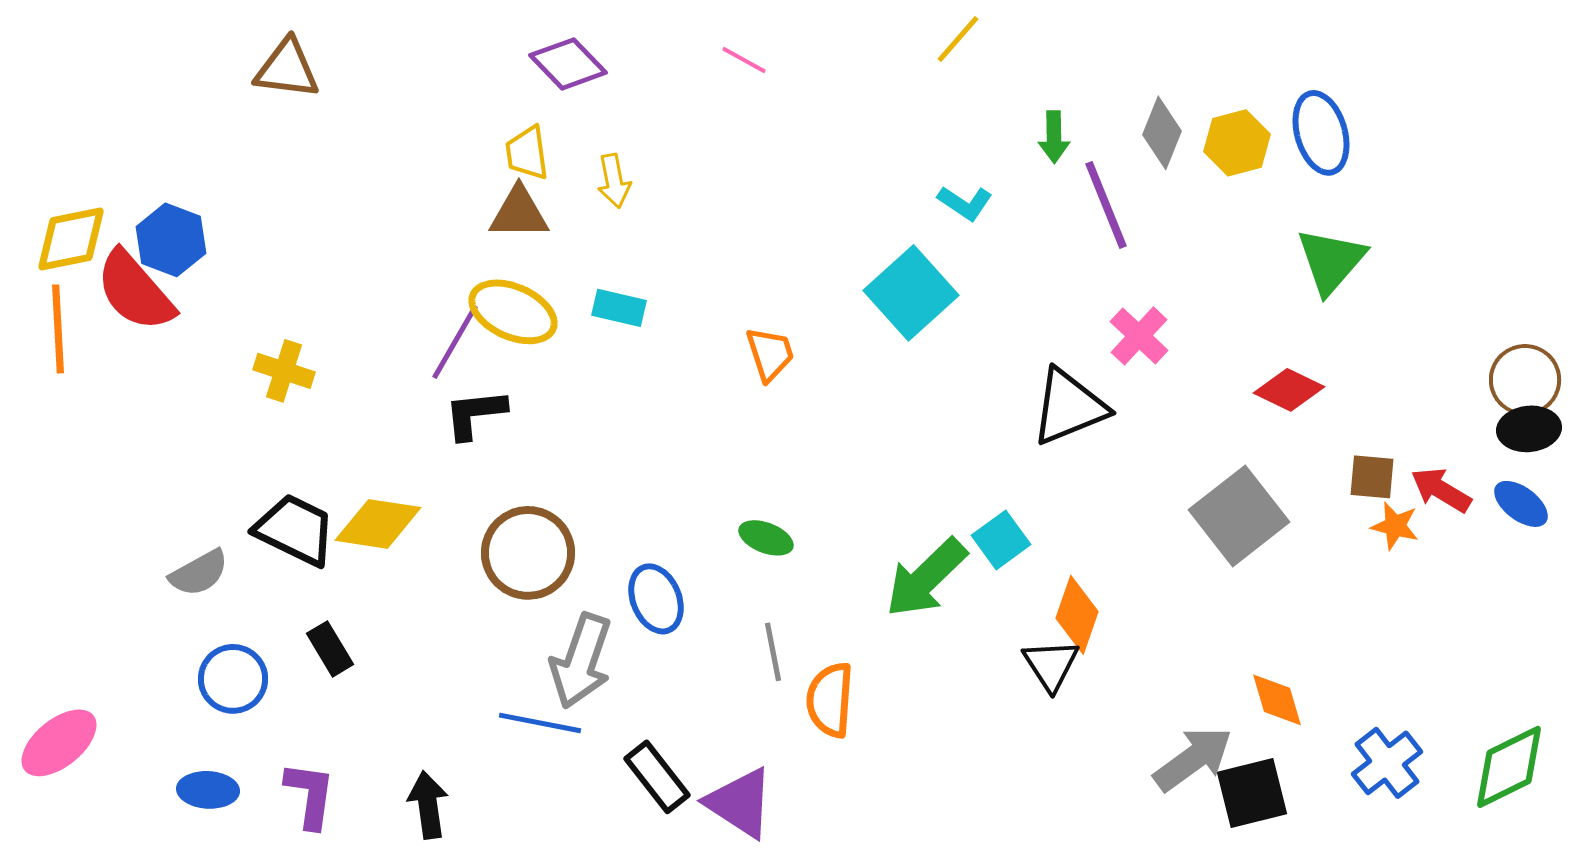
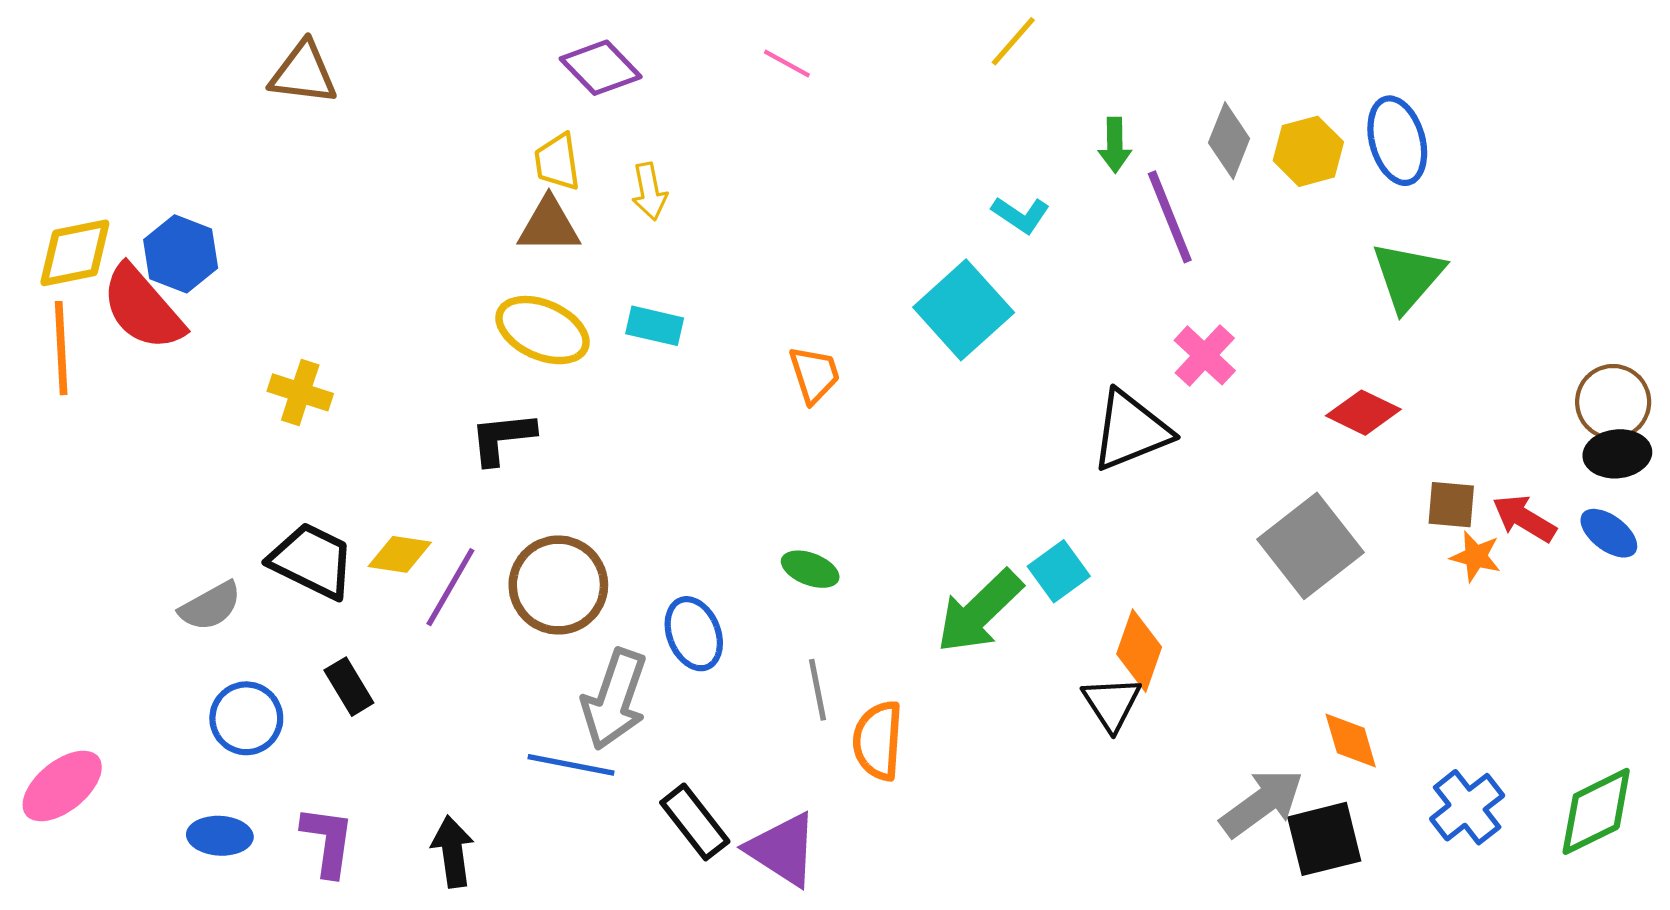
purple line: (455, 342) -> (450, 587), moved
yellow diamond: (378, 524) -> (400, 554), size x0.7

